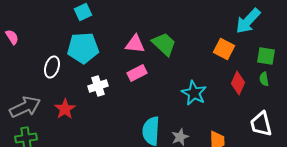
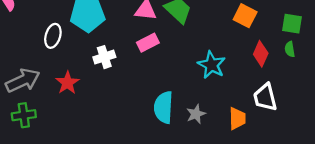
white trapezoid: (261, 124) -> (265, 97), moved

